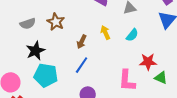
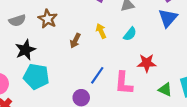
blue line: (82, 65) -> (97, 75), moved
green triangle: (161, 78) -> (165, 90), moved

